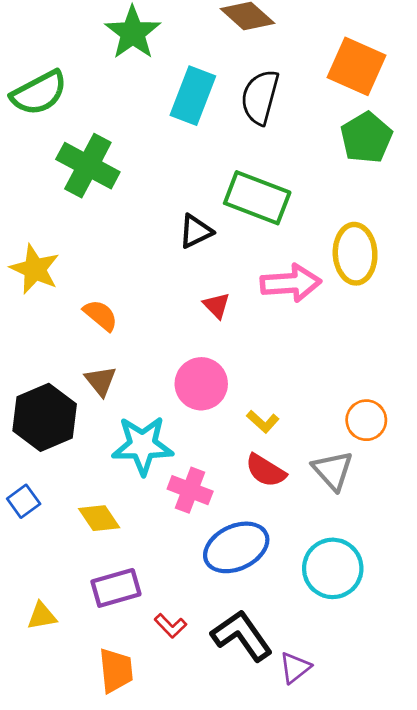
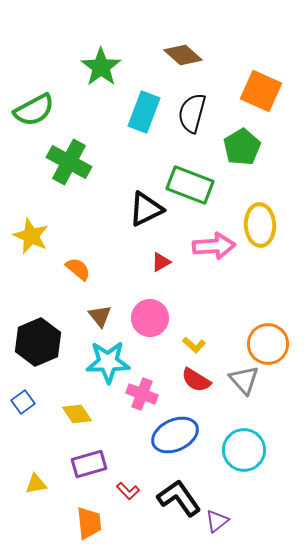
green pentagon: (366, 138) -> (242, 147), moved
black triangle: (196, 231) -> (146, 209), size x1.4
red triangle: (217, 305) -> (161, 262), turned 45
brown triangle: (101, 381) -> (100, 316), moved
orange circle: (366, 420) -> (268, 344), size x1.4

